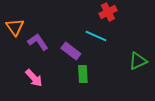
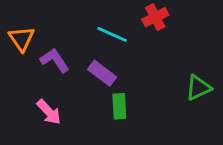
cyan line: (96, 36) -> (112, 34), moved

